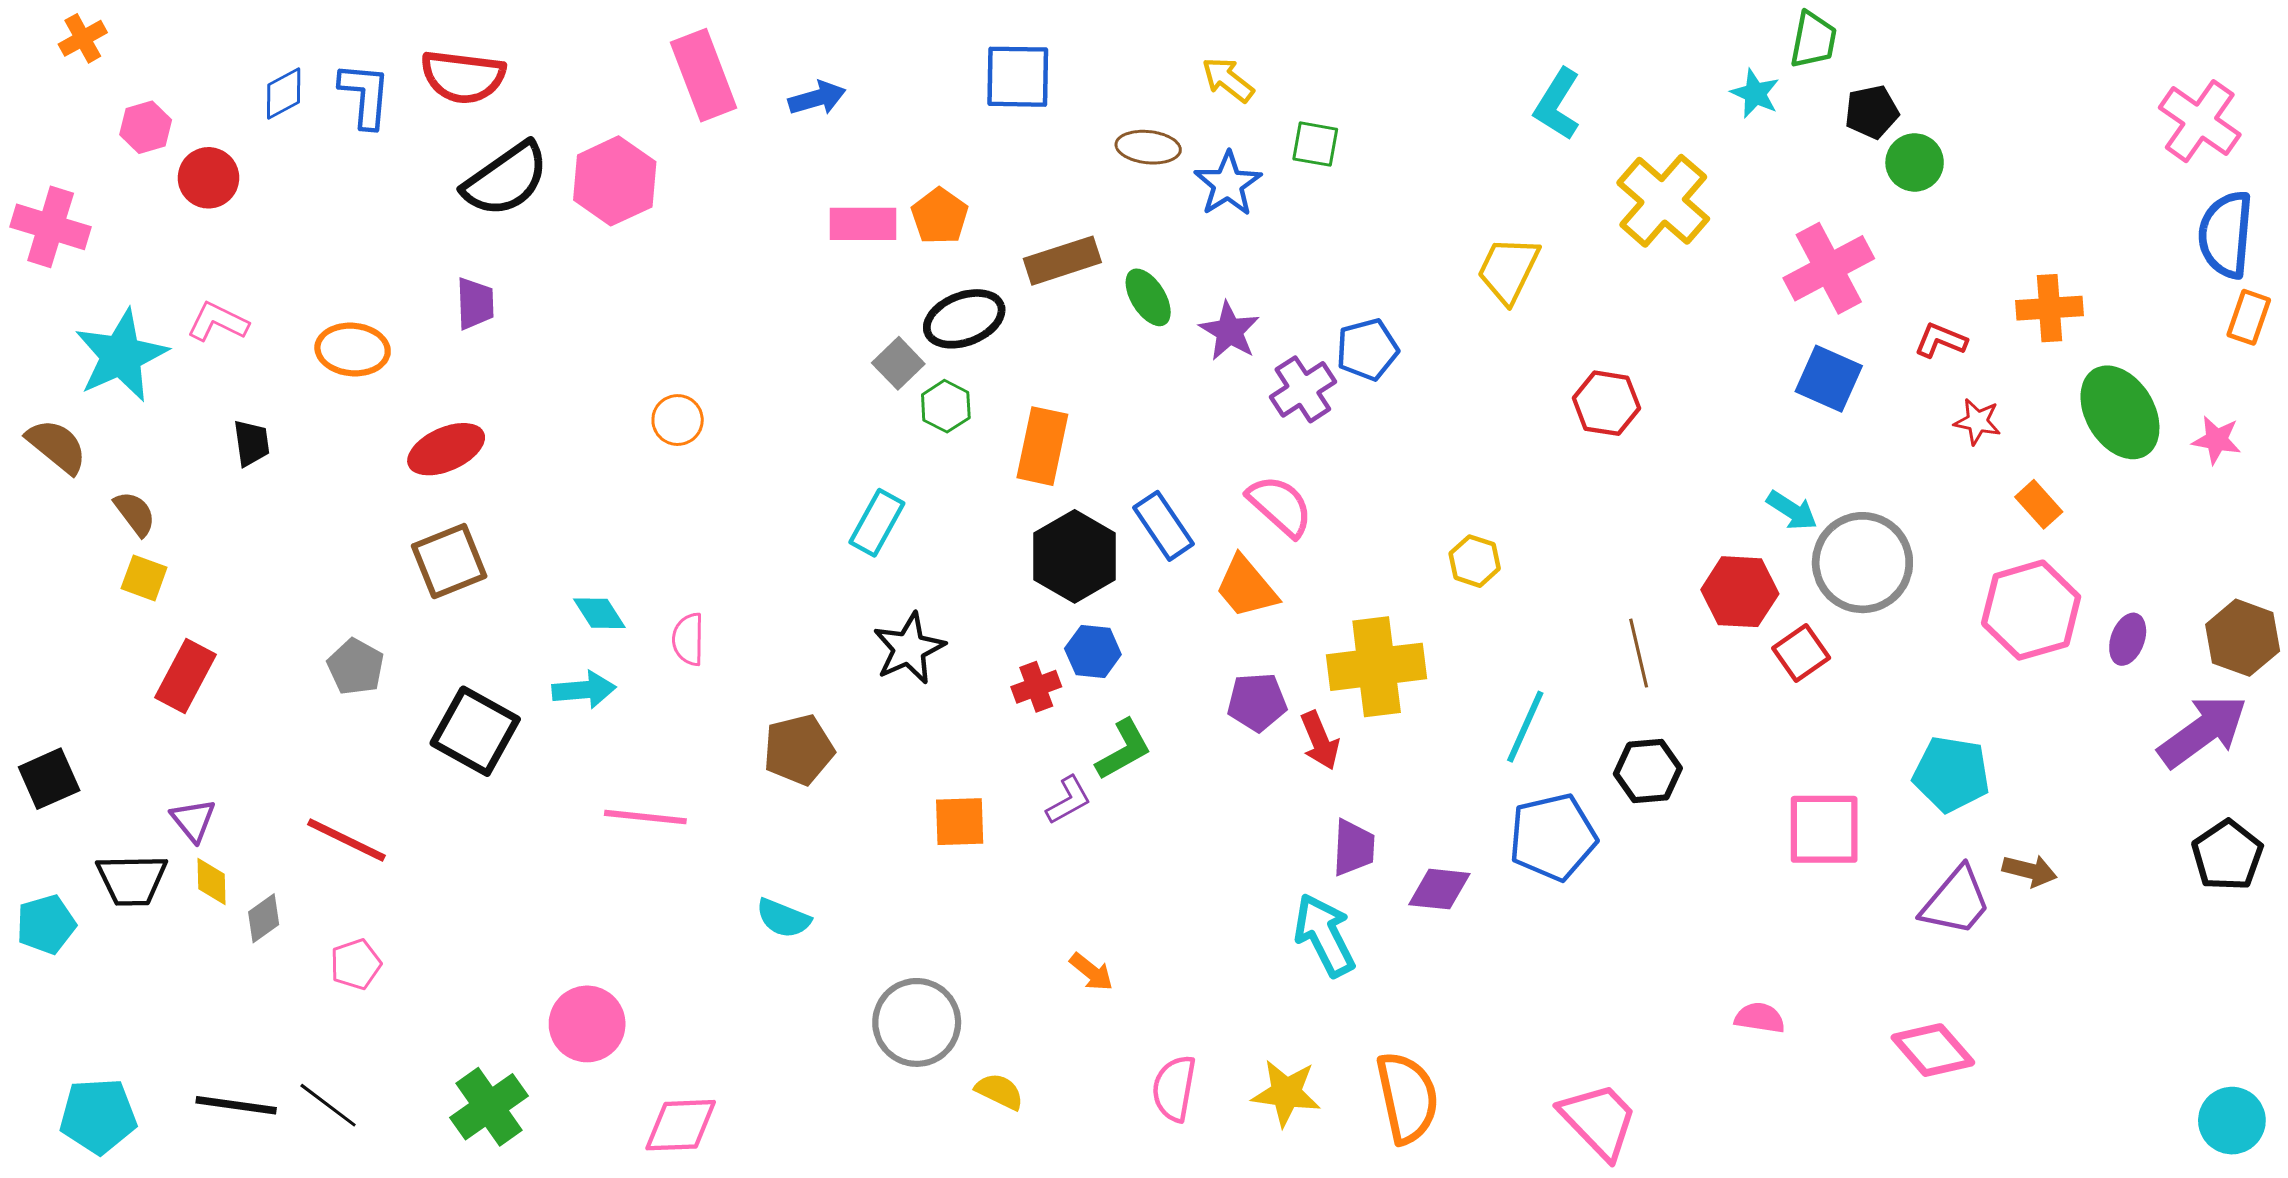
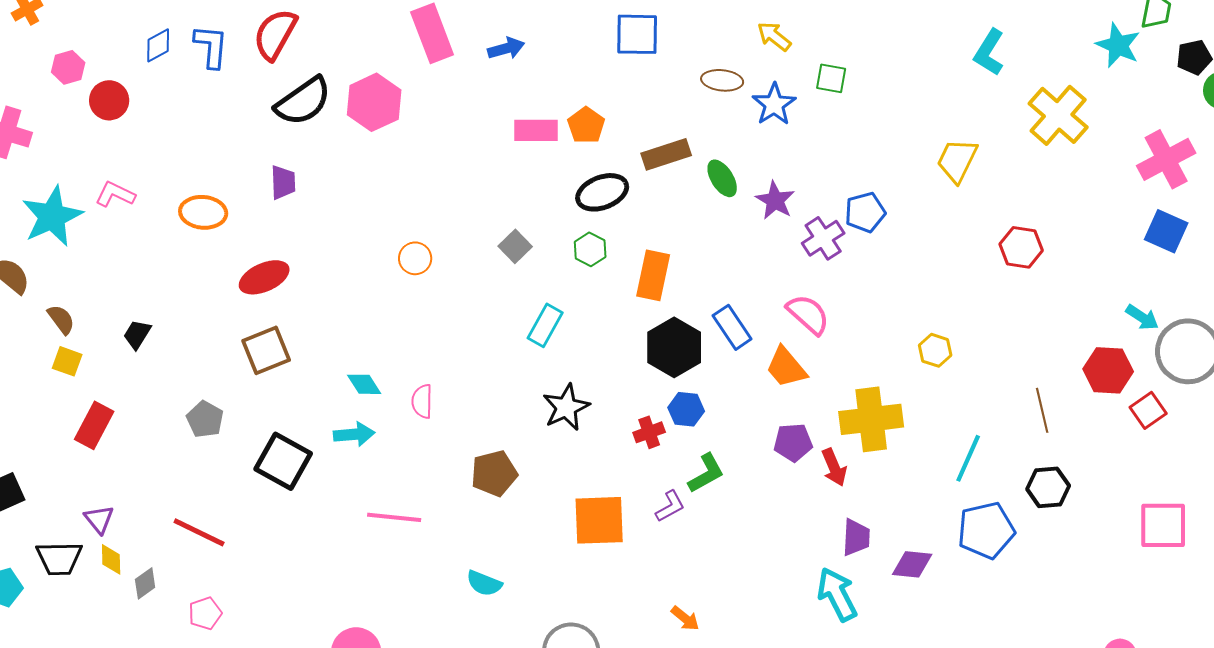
red semicircle: (463, 77) -> (275, 34), turned 112
cyan star: (1755, 94) -> (1118, 45), size x1.4
gray square: (898, 363) -> (515, 246), moved
black trapezoid: (251, 443) -> (137, 334), moved, turned -140
orange square: (960, 822) -> (599, 520), size x1.5

